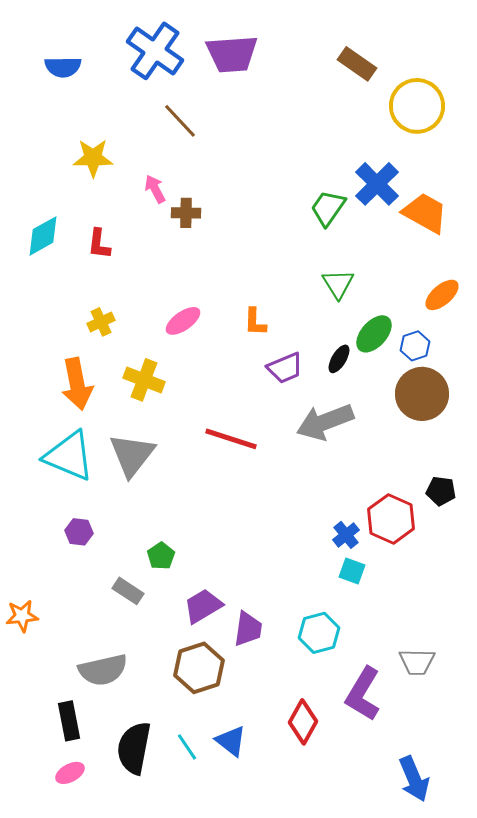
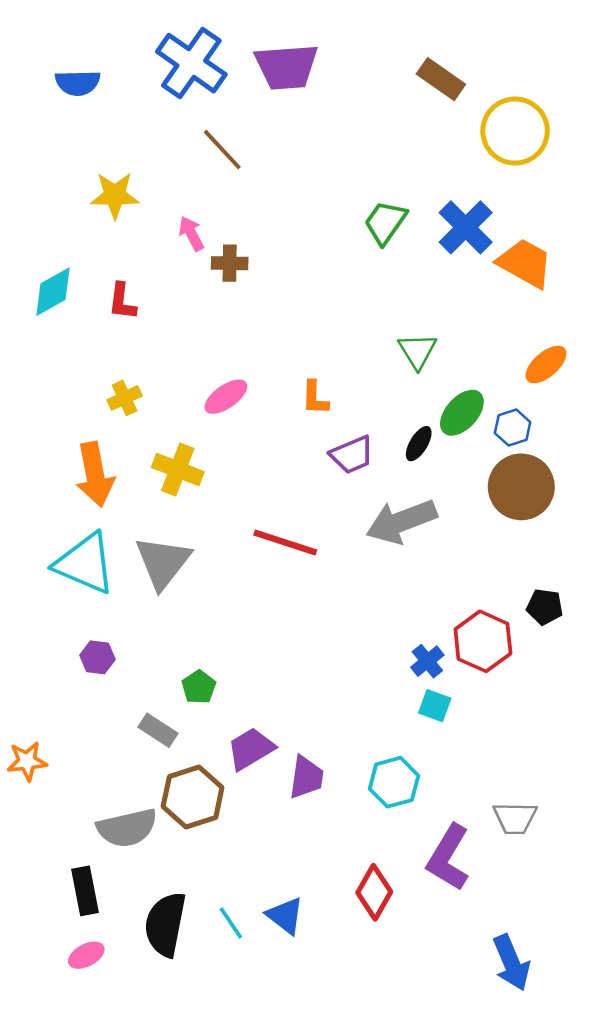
green trapezoid: (328, 208) -> (385, 222), moved
brown hexagon: (199, 668) -> (193, 797), moved

